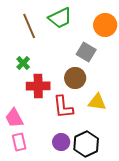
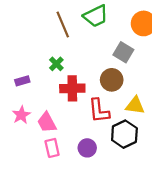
purple circle: (61, 142) -> (87, 148), moved
black hexagon: (86, 144) -> (124, 134), moved

